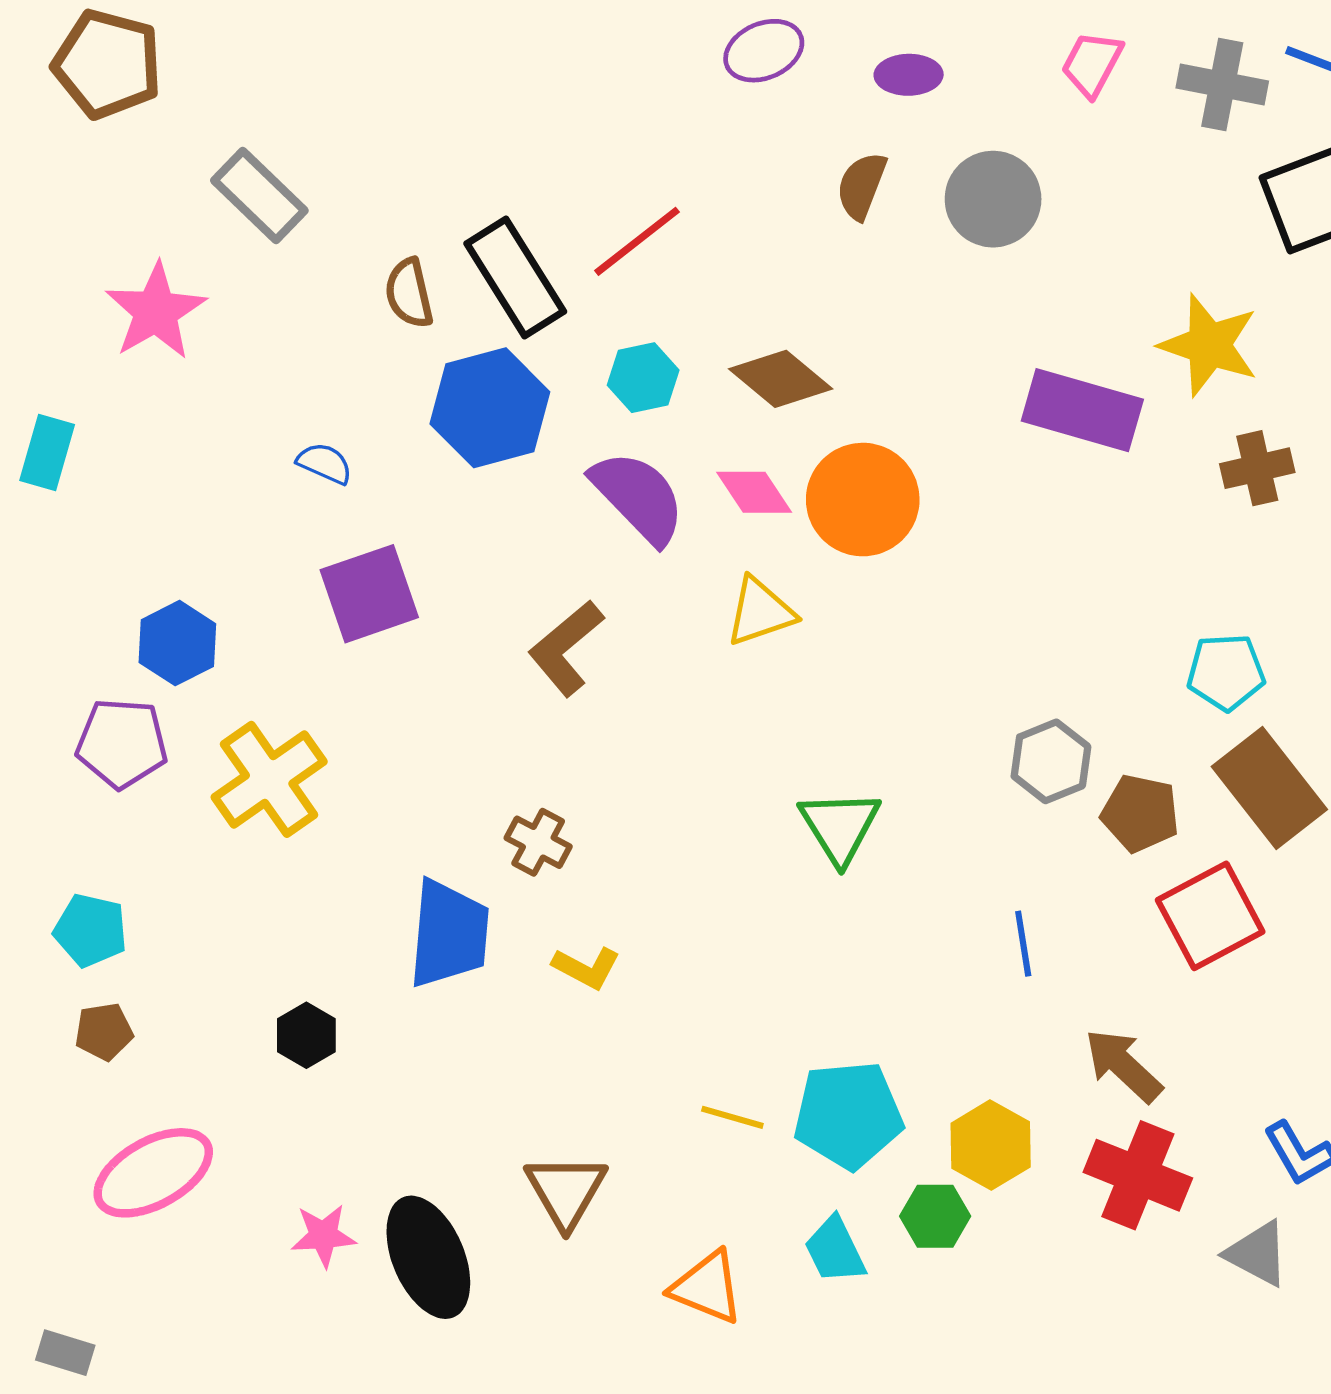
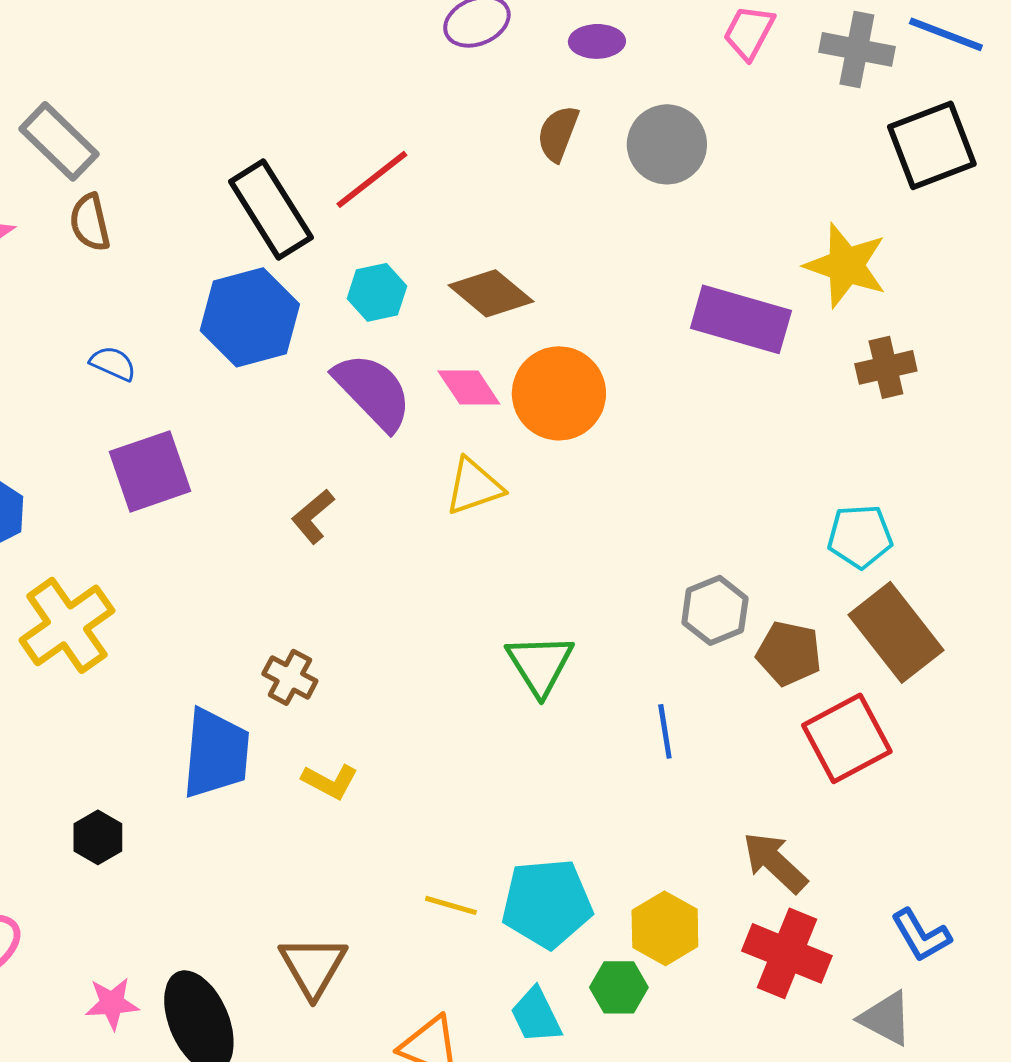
brown semicircle: (409, 293) -> (90, 222), moved
brown L-shape: (566, 648) -> (313, 516), size x0.7
blue line: (1023, 944) -> (665, 731), moved

